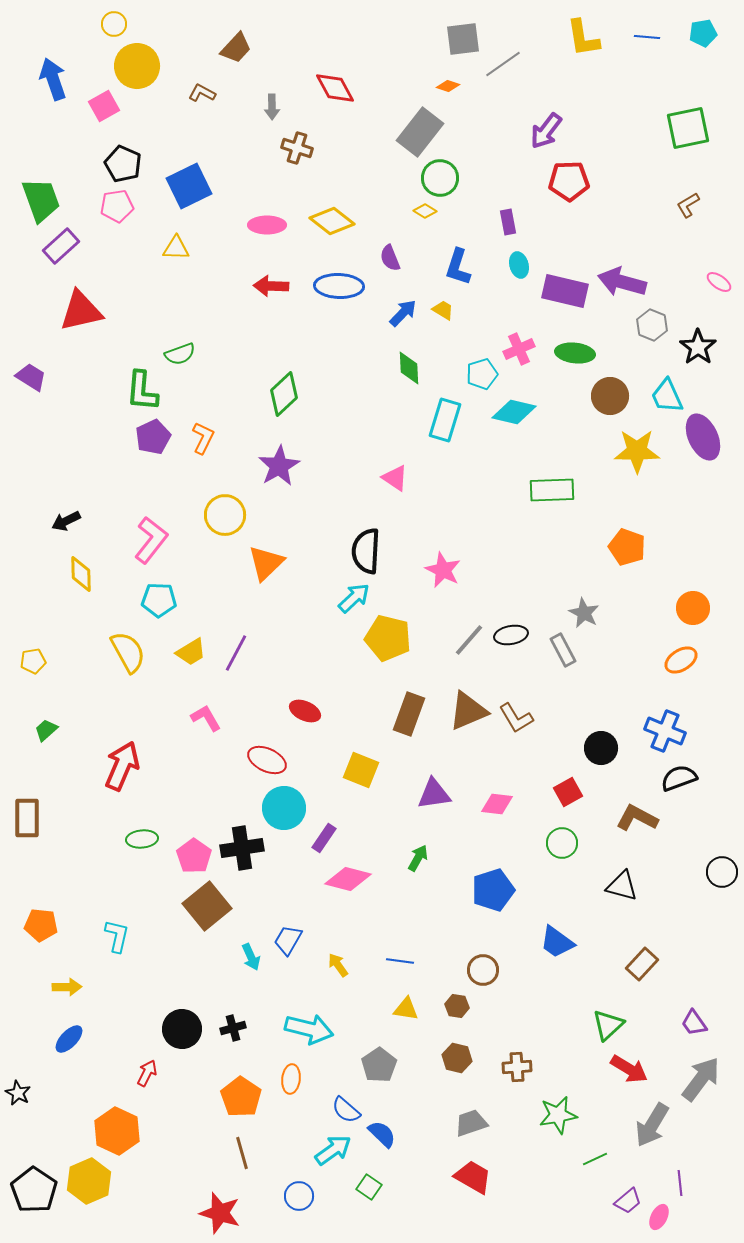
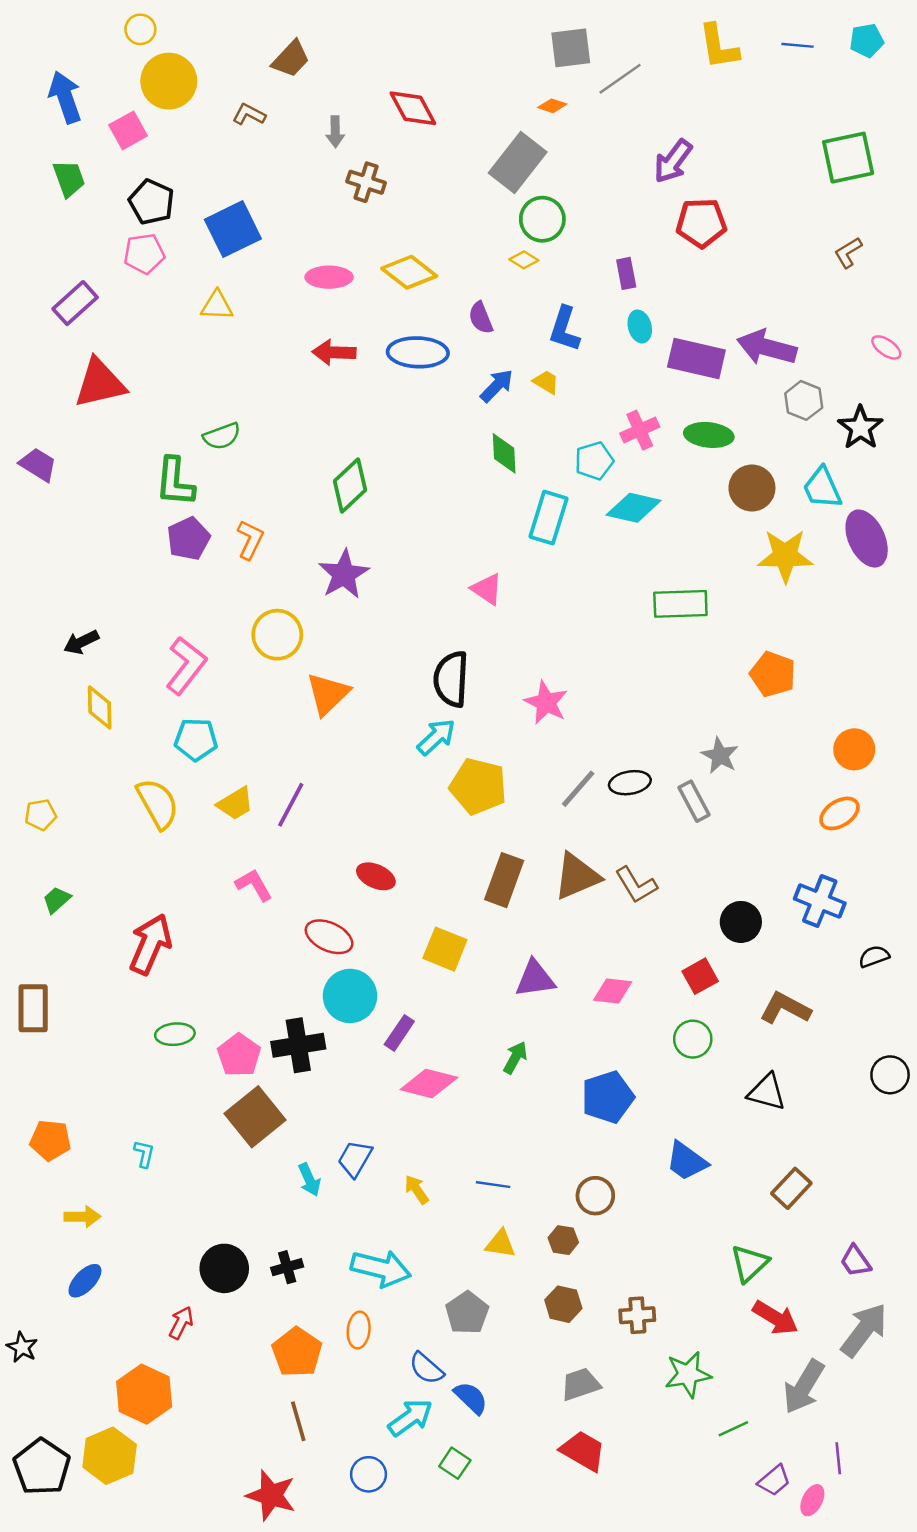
green trapezoid: (41, 200) -> (69, 179), moved, size x0.7
black semicircle: (679, 778) -> (874, 956), moved, size x0.7
cyan L-shape: (117, 936) -> (144, 1154), size x0.7

